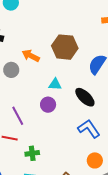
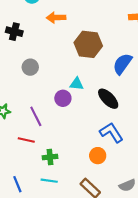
orange arrow: (31, 56) -> (56, 18), moved, turned -30
purple circle: (48, 105) -> (63, 98), moved
orange circle: (95, 160) -> (98, 156), moved

